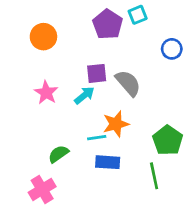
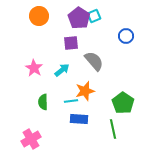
cyan square: (138, 15) -> (94, 16), moved
orange circle: (43, 37) -> (39, 16), moved
purple square: (97, 73) -> (71, 43), moved
green semicircle: (58, 154) -> (43, 102), moved, turned -56

